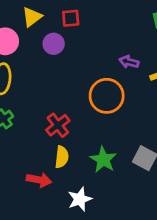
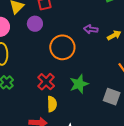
orange circle: (107, 96) -> (62, 47), moved
green star: (103, 160) -> (79, 84), moved, turned 30

